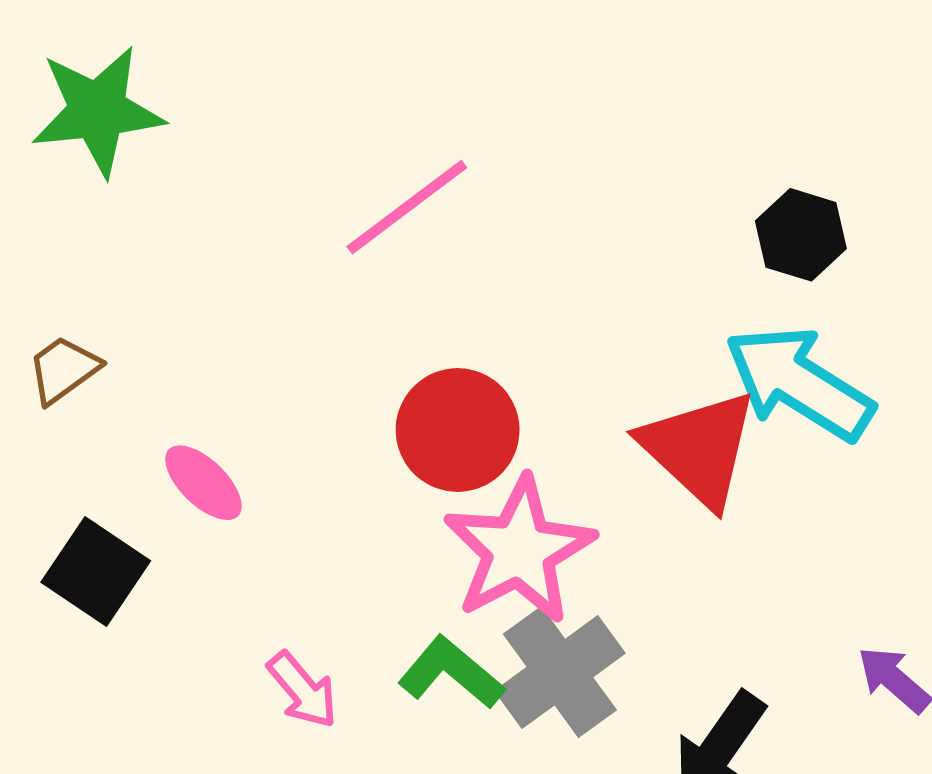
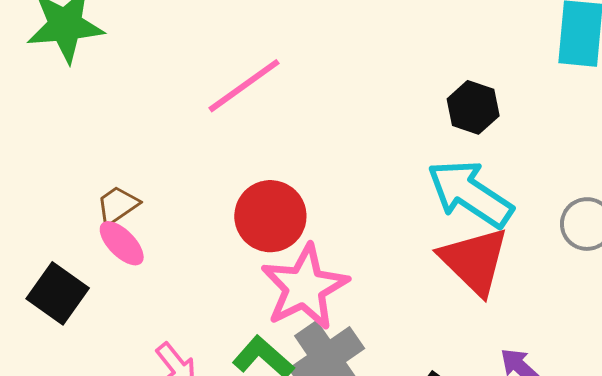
brown trapezoid: (63, 370) -> (118, 205), moved
red triangle: (699, 448) -> (474, 261), moved

